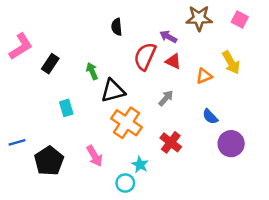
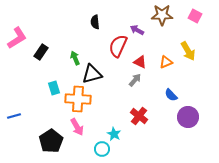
red triangle: (173, 61) -> (140, 62), moved
orange cross: (127, 123) -> (78, 99), moved, turned -30
black pentagon: (49, 161) -> (51, 141), moved

